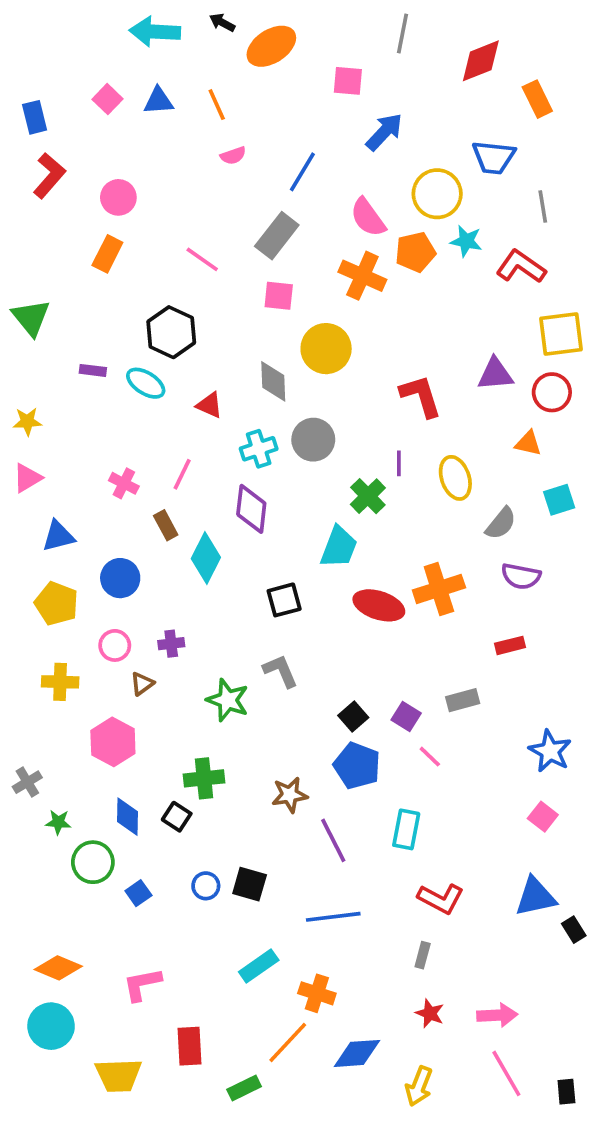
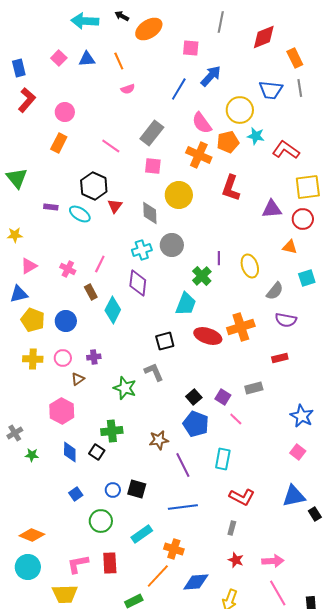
blue line: (302, 172) -> (179, 89), moved
gray line: (543, 207) -> (300, 88), moved
red L-shape: (421, 396) -> (231, 188), moved, turned -144
red triangle: (209, 405) -> (115, 206), moved, turned 42
pink triangle: (27, 478) -> (29, 266), moved
blue triangle: (58, 536) -> (19, 294), moved
black square: (284, 600) -> (165, 341), moved
yellow pentagon: (56, 604) -> (33, 320), moved
yellow cross: (60, 682) -> (33, 359), moved
green circle: (93, 862) -> (101, 521), moved
pink L-shape: (142, 984) -> (78, 564), moved
red rectangle: (189, 1046) -> (110, 563), moved

